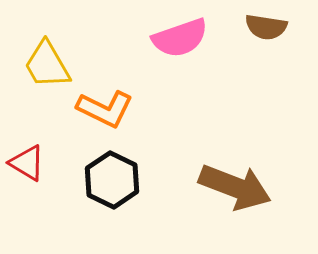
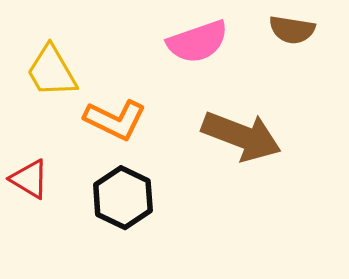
brown arrow: (235, 187) -> (241, 136), moved

